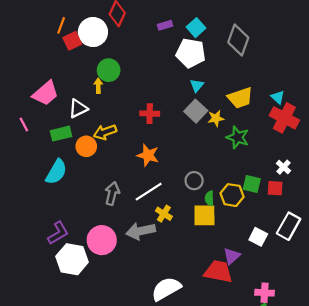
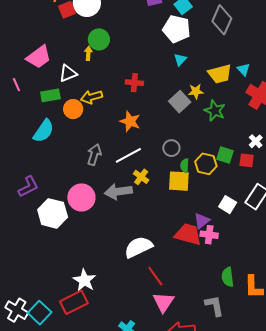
cyan triangle: (278, 97) -> (243, 69), moved
gray square: (196, 111) -> (180, 102), moved
purple L-shape: (58, 233) -> (28, 187), moved
pink cross: (265, 293) -> (209, 235), moved

